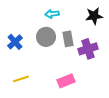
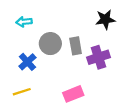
cyan arrow: (52, 14) -> (24, 22), moved
blue cross: (15, 42) -> (27, 62), moved

